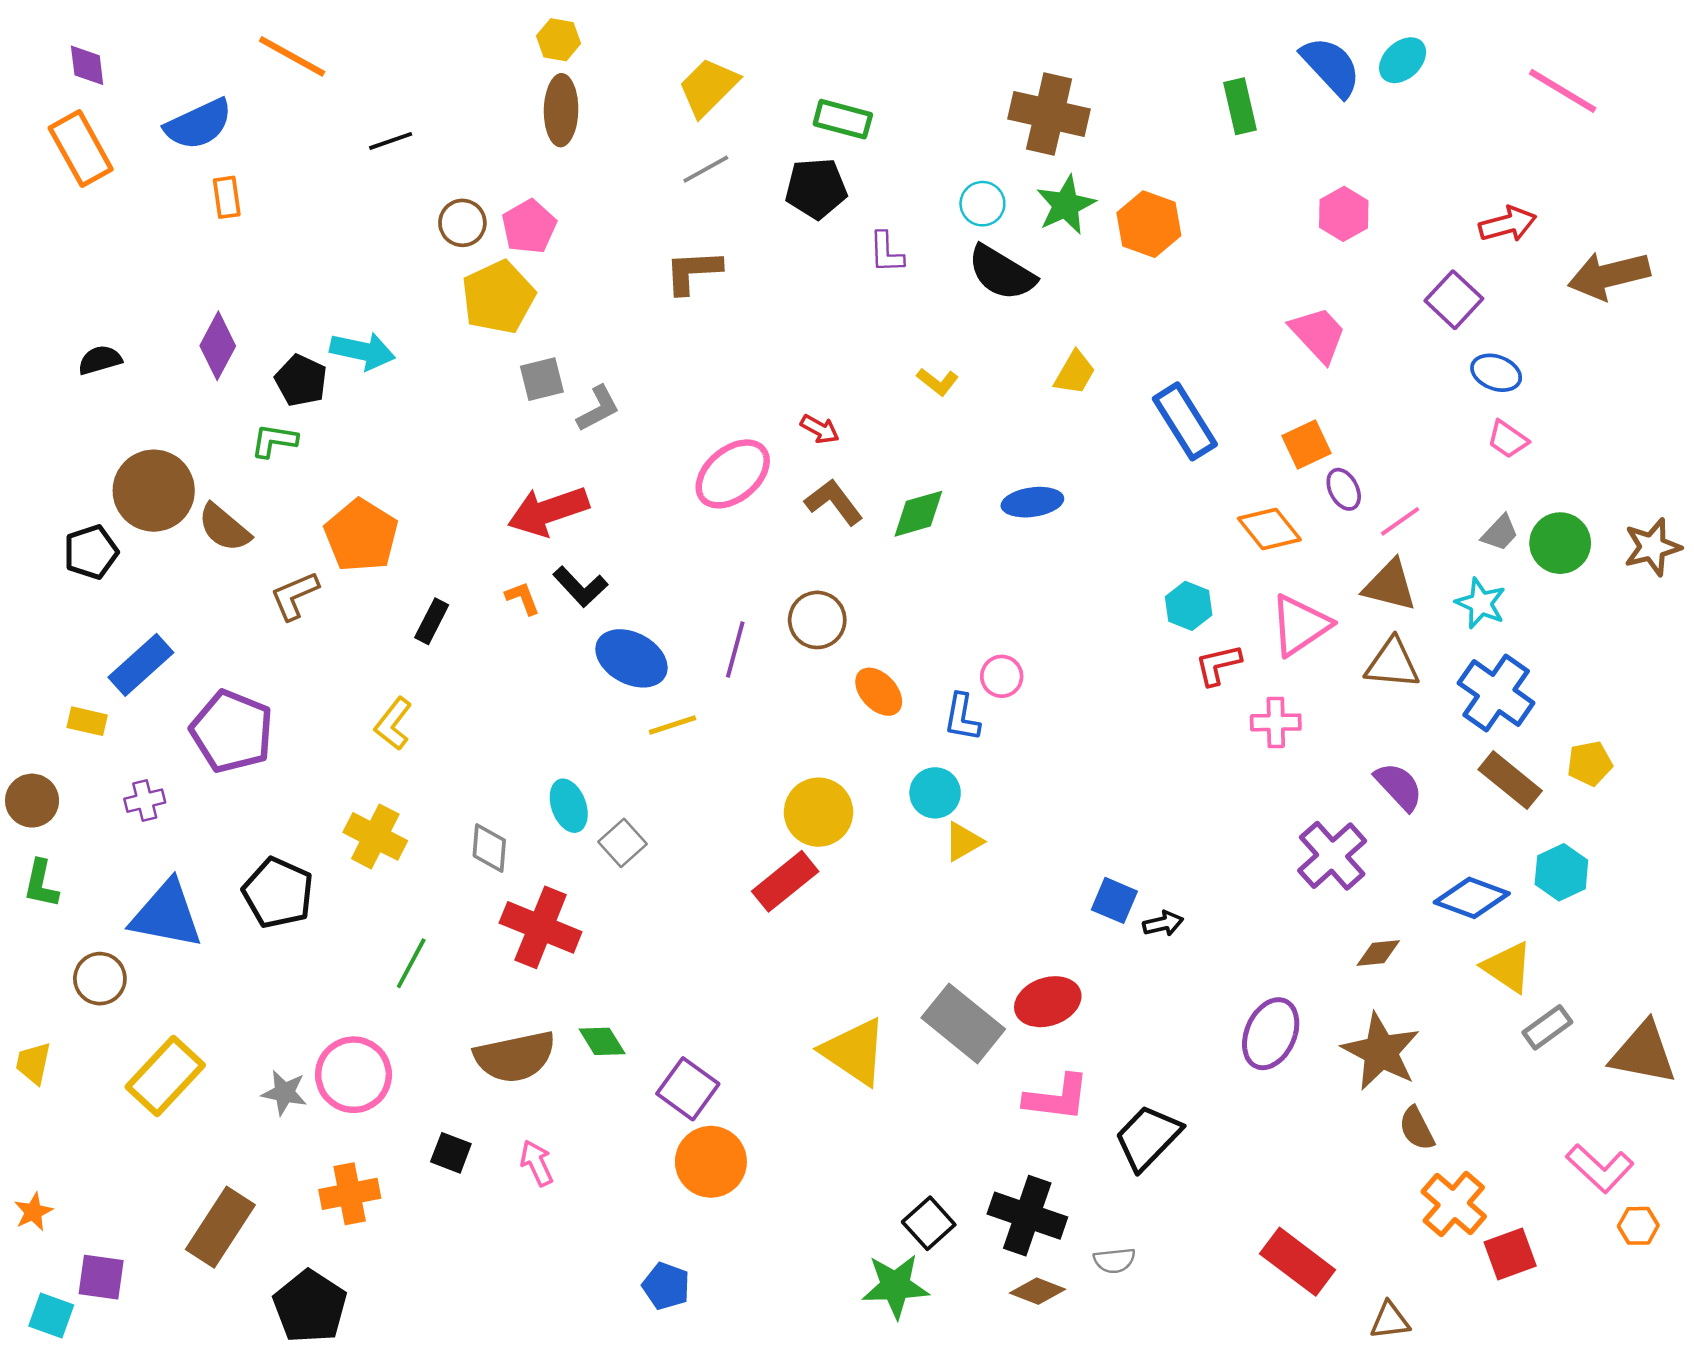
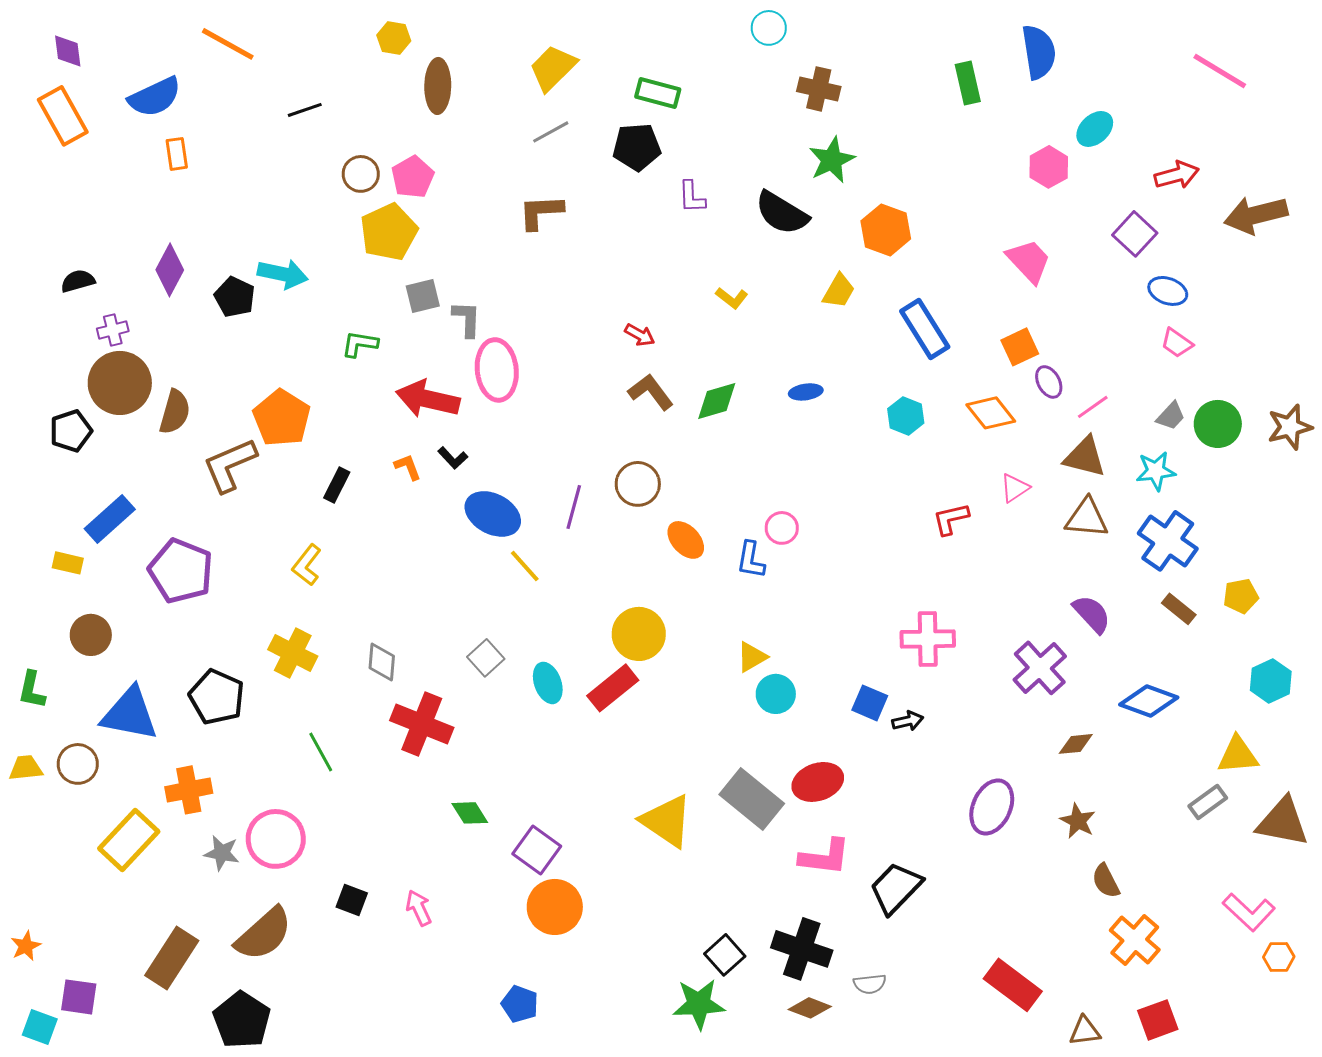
yellow hexagon: (558, 40) -> (394, 38), moved
cyan ellipse: (1403, 60) -> (1095, 129), moved
blue semicircle: (1331, 67) -> (1039, 52), turned 34
brown cross: (1049, 114) -> (819, 89), size x0.7
cyan circle: (982, 204) -> (769, 28), moved
orange hexagon: (1149, 224) -> (886, 230), moved
gray L-shape: (598, 409) -> (467, 319), turned -60
green L-shape: (274, 441) -> (360, 344), moved
pink ellipse: (733, 474) -> (497, 370), moved, turned -56
blue ellipse: (1032, 502) -> (806, 392), size x0.7
red arrow: (548, 511) -> (428, 399), turned 32
brown semicircle: (224, 528) -> (175, 412), turned -114
black L-shape: (580, 587) -> (453, 458), size x0.7
brown L-shape: (295, 596) -> (230, 465), size x1.4
cyan star: (1481, 603) -> (1156, 471), turned -30
cyan hexagon: (1189, 606) -> (906, 416), moved
pink triangle: (1300, 625) -> (1015, 488), size x0.6
pink cross: (1276, 722) -> (928, 639), moved, size x1.4
yellow line: (672, 725) -> (525, 566), turned 66
brown rectangle: (1510, 780) -> (1179, 609), size x0.7
cyan circle: (935, 793) -> (776, 694), moved
brown circle: (32, 801) -> (91, 635), moved
purple cross: (145, 801) -> (113, 330), moved
cyan ellipse: (569, 806) -> (548, 683), moved
cyan hexagon: (1561, 872) -> (1271, 681), moved
green line: (411, 963) -> (321, 752), turned -57
yellow triangle: (1508, 967) -> (1238, 755), moved, turned -39
brown star: (1381, 1052) -> (1078, 821), size x0.6
brown semicircle: (515, 1057) -> (264, 934), moved, turned -30
yellow trapezoid: (33, 1063) -> (26, 768), moved, turned 72
orange cross: (350, 1194) -> (189, 790), moved
red square: (1510, 1254) -> (1158, 1020), moved

